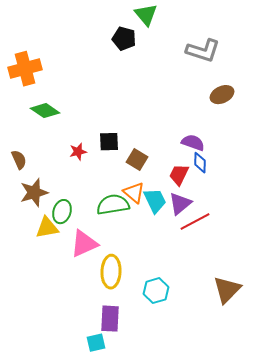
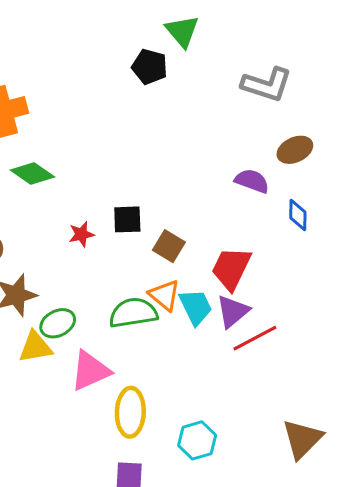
purple semicircle: (193, 143) -> (252, 181), moved
blue diamond: (200, 163) -> (298, 215), moved
red trapezoid: (179, 175) -> (231, 268), size x1.4
green ellipse: (62, 212) -> (58, 323), turned 45

